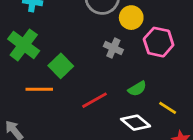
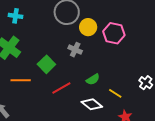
pink hexagon: (159, 42) -> (114, 33), moved
green square: (61, 66) -> (46, 64), moved

